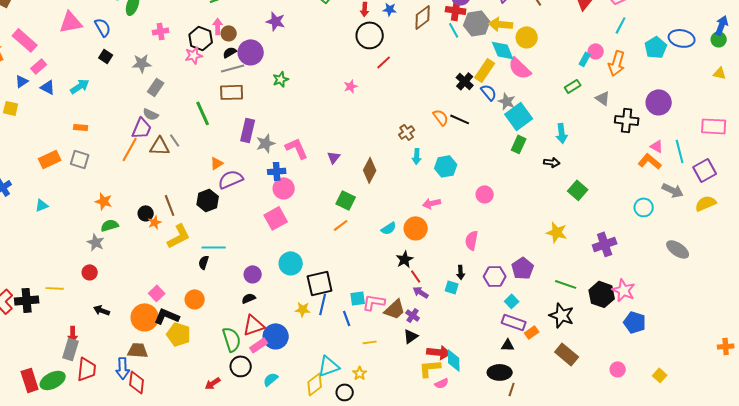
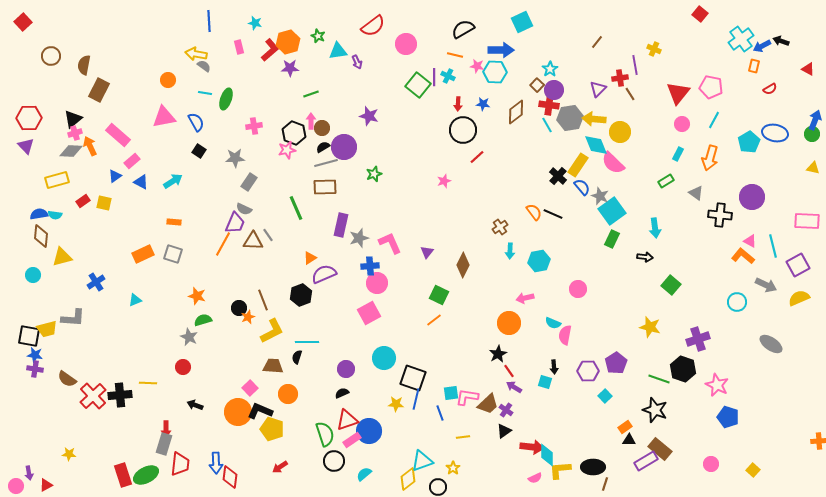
pink circle: (596, 51) -> (682, 124), moved
cyan semicircle: (389, 228) -> (553, 323), moved, turned 56
black square: (320, 283) -> (413, 378), turned 32
black hexagon: (602, 294) -> (683, 369), moved
purple rectangle: (514, 322) -> (646, 461), moved, turned -50
black triangle: (508, 345) -> (629, 440), moved
brown trapezoid: (138, 350) -> (273, 366), moved
yellow L-shape: (430, 368) -> (560, 470), moved
red arrow: (213, 383) -> (280, 467), moved

